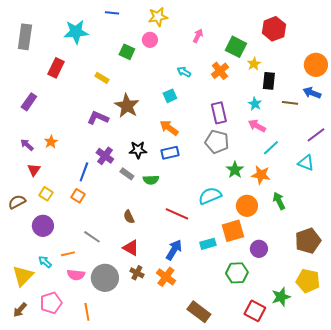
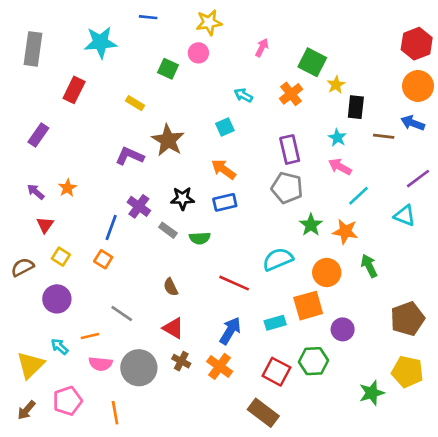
red hexagon: (274, 29) -> (417, 44), moved
red square: (255, 311) -> (276, 372), moved

